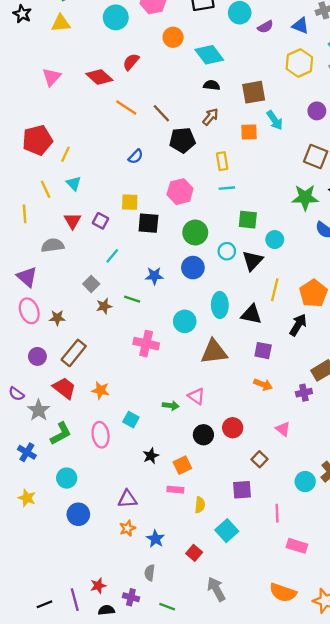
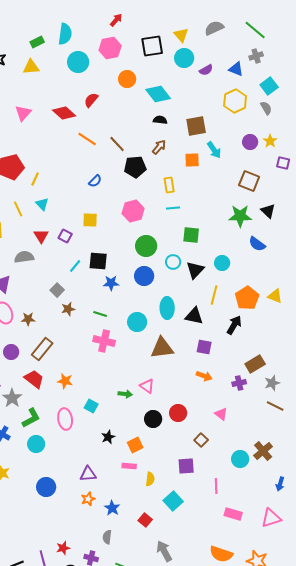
black square: (148, 223) -> (98, 261), moved
cyan circle: (275, 240) -> (222, 263), moved
green line: (132, 299) -> (100, 314), moved
cyan circle: (67, 478) -> (36, 444), moved

